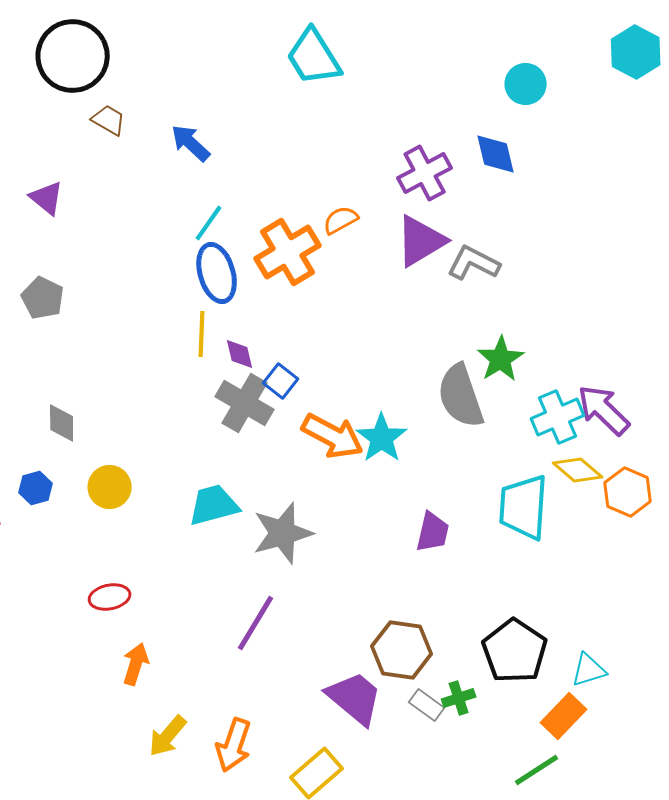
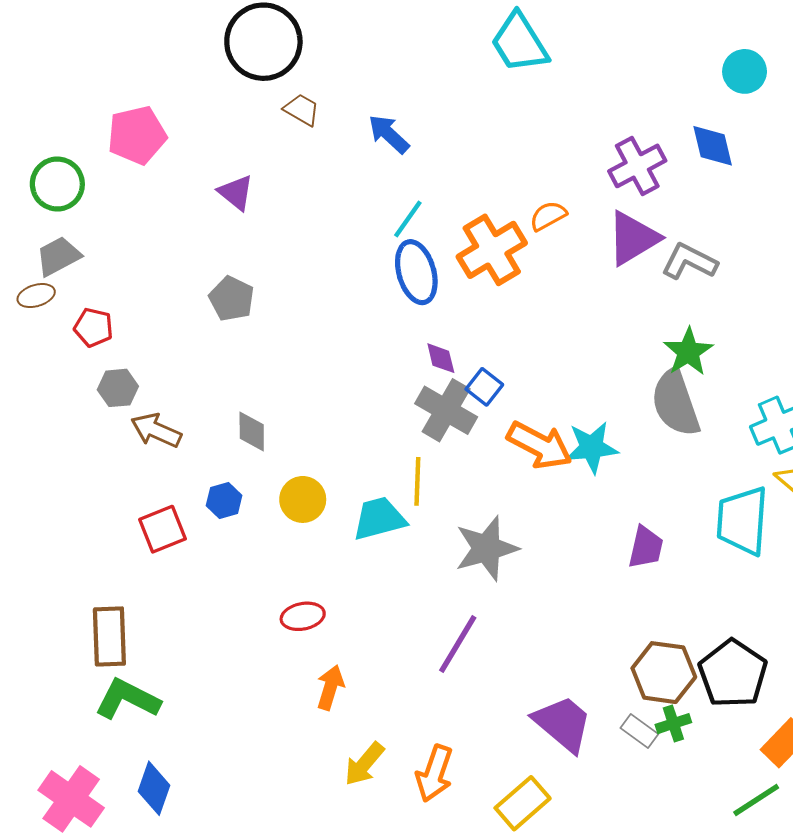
yellow line: (202, 334) -> (417, 481), moved
green star: (501, 359) -> (688, 352), moved
cyan star: (382, 438) -> (592, 447), turned 30
cyan trapezoid: (214, 505) -> (379, 519), moved
brown hexagon: (402, 650) -> (664, 673), moved

